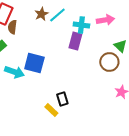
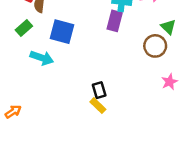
blue square: (34, 63) -> (62, 32), moved
yellow rectangle: (51, 110) -> (98, 106), moved

